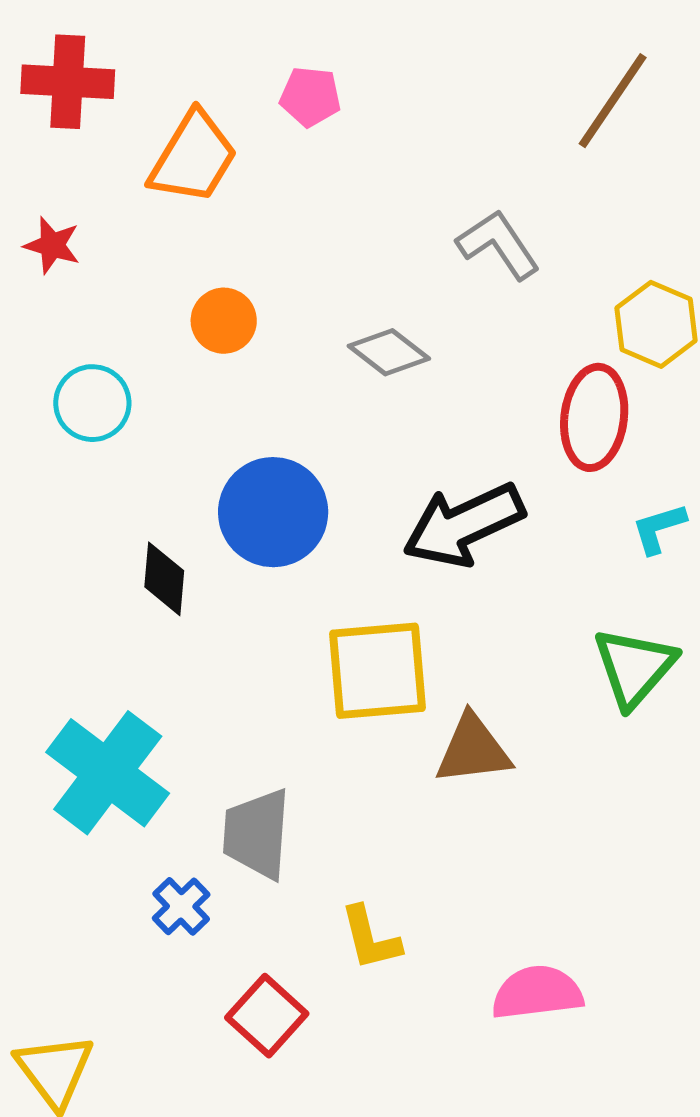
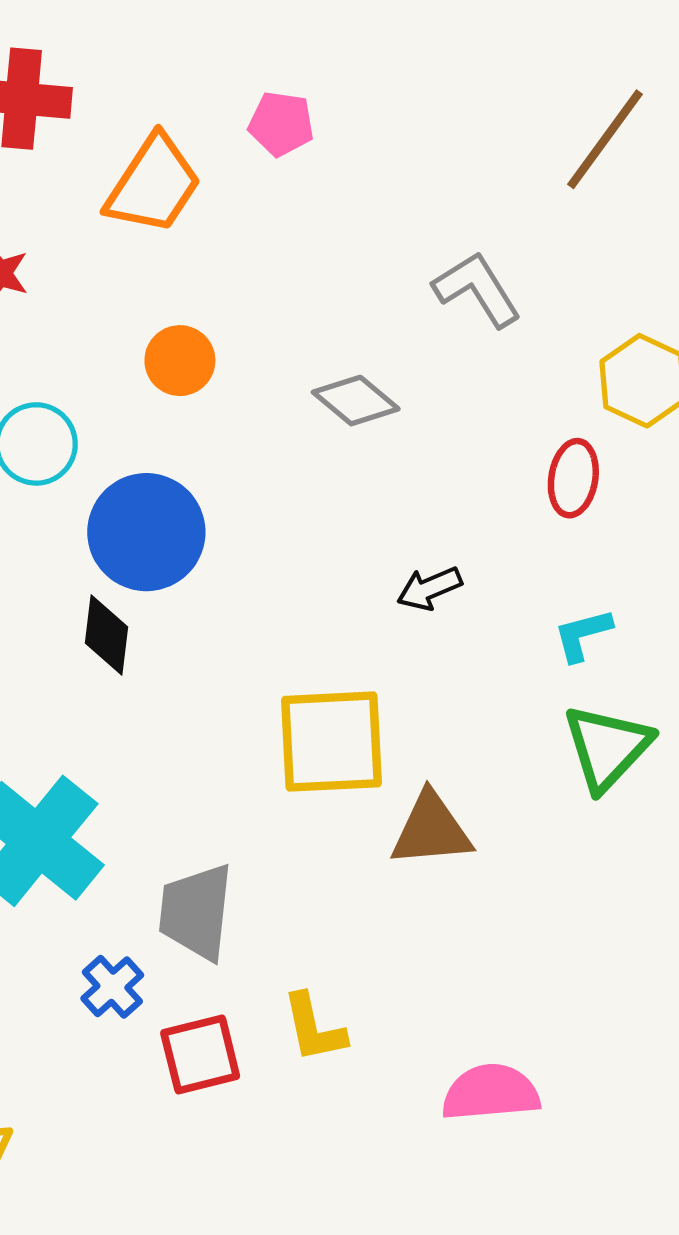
red ellipse: (594, 417) -> (573, 478), size x0.7
blue circle: (273, 512) -> (146, 532), moved
black arrow: (464, 525) -> (429, 588), size x0.5
cyan L-shape: (659, 528) -> (583, 635), moved
red square: (267, 1016) -> (200, 1055), moved, turned 32

